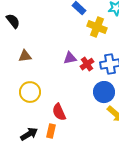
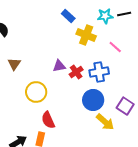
brown triangle: (25, 56) -> (14, 64), turned -48
yellow circle: (30, 92) -> (36, 92), moved

